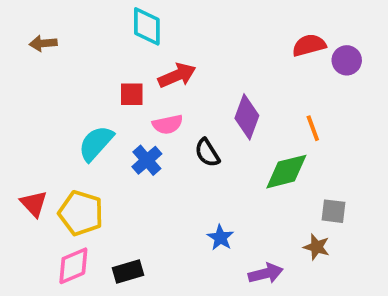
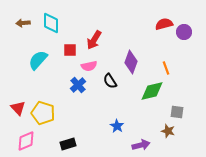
cyan diamond: (147, 26) -> (51, 23), moved
red arrow: (177, 75) -> (94, 40), turned 144
cyan semicircle: (96, 143) -> (38, 60), moved
pink diamond: (73, 266) -> (26, 141), moved

